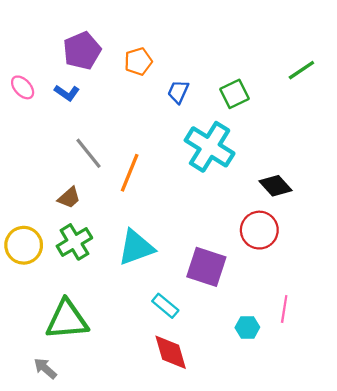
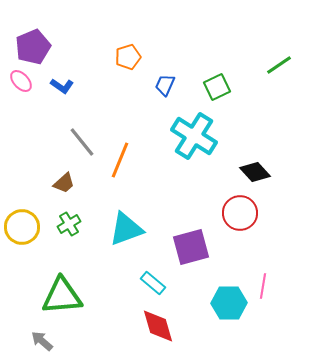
purple pentagon: (82, 51) -> (33, 47), moved
green cross: (74, 242) -> (69, 224), size x0.7
purple square: (206, 267) -> (191, 247), turned -33
cyan hexagon: (247, 327) -> (229, 303), size x1.6

